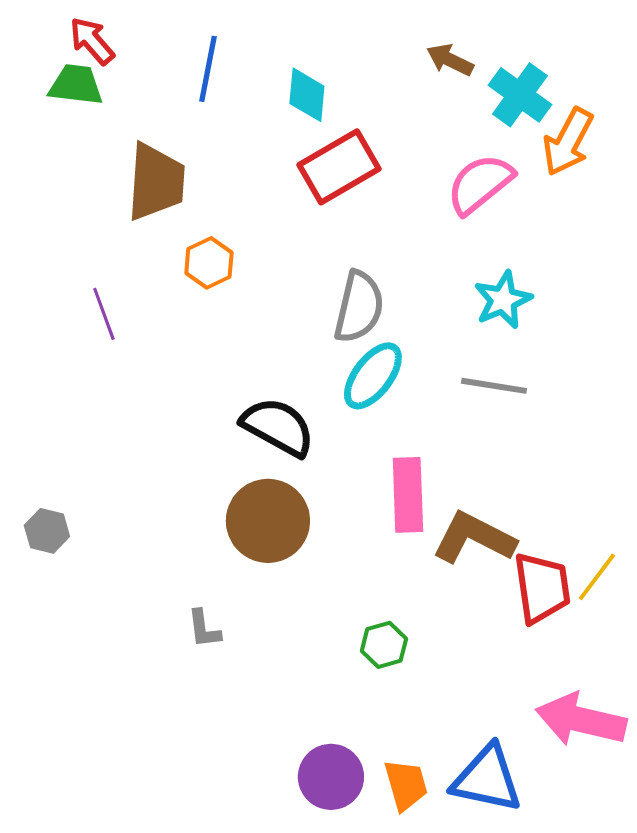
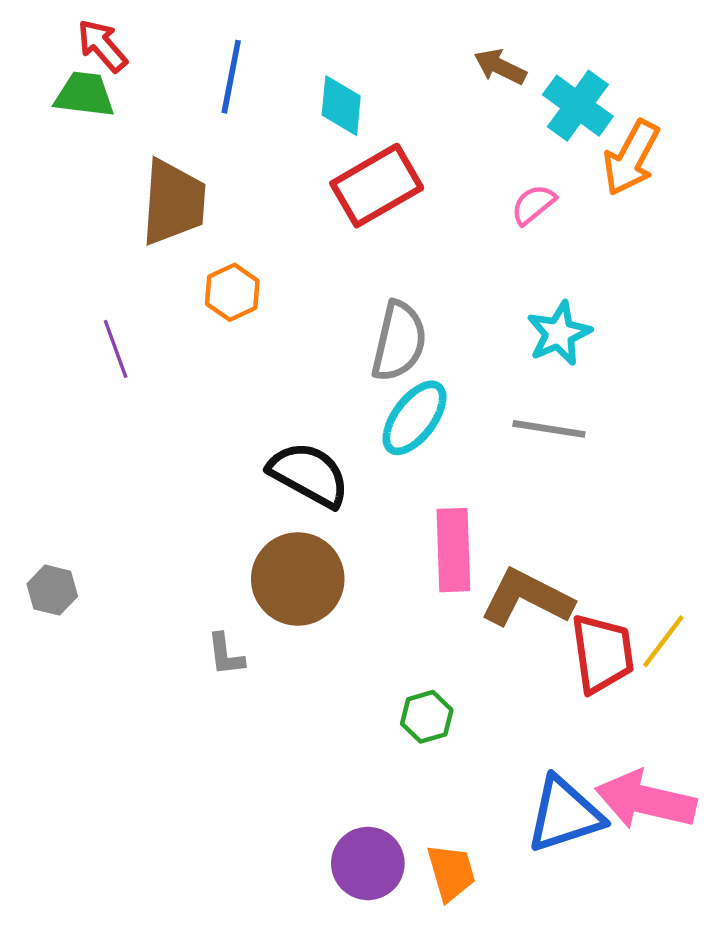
pink semicircle: (480, 184) -> (533, 204), size x0.6
gray L-shape: (204, 629) -> (226, 655), moved
blue triangle: (487, 779) -> (565, 815), moved, turned -30

